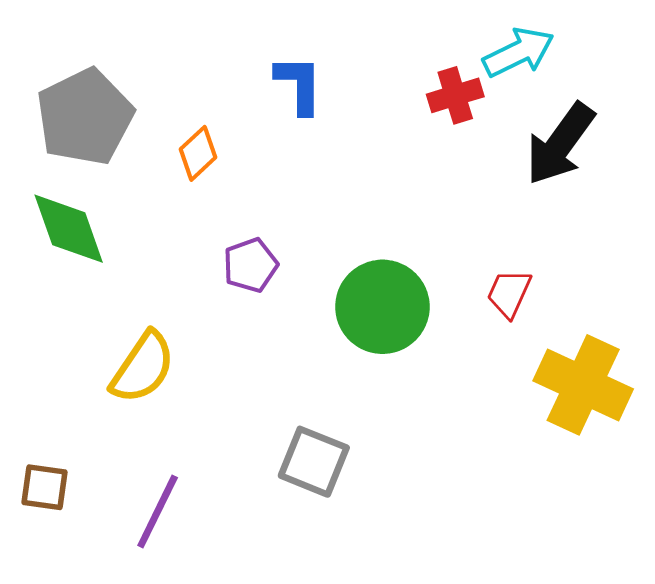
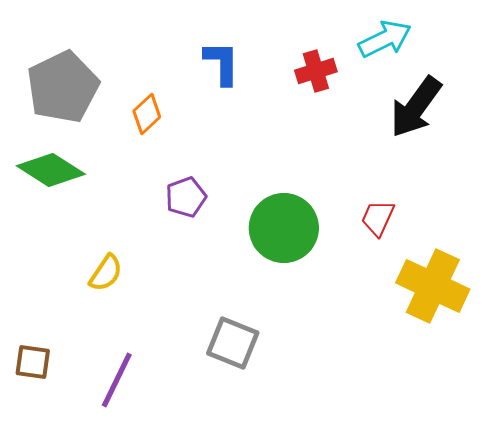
red cross: (455, 95) -> (316, 71), moved
green diamond: (69, 229) -> (51, 170), turned -38
yellow semicircle: (143, 367) -> (106, 273), size x0.7

